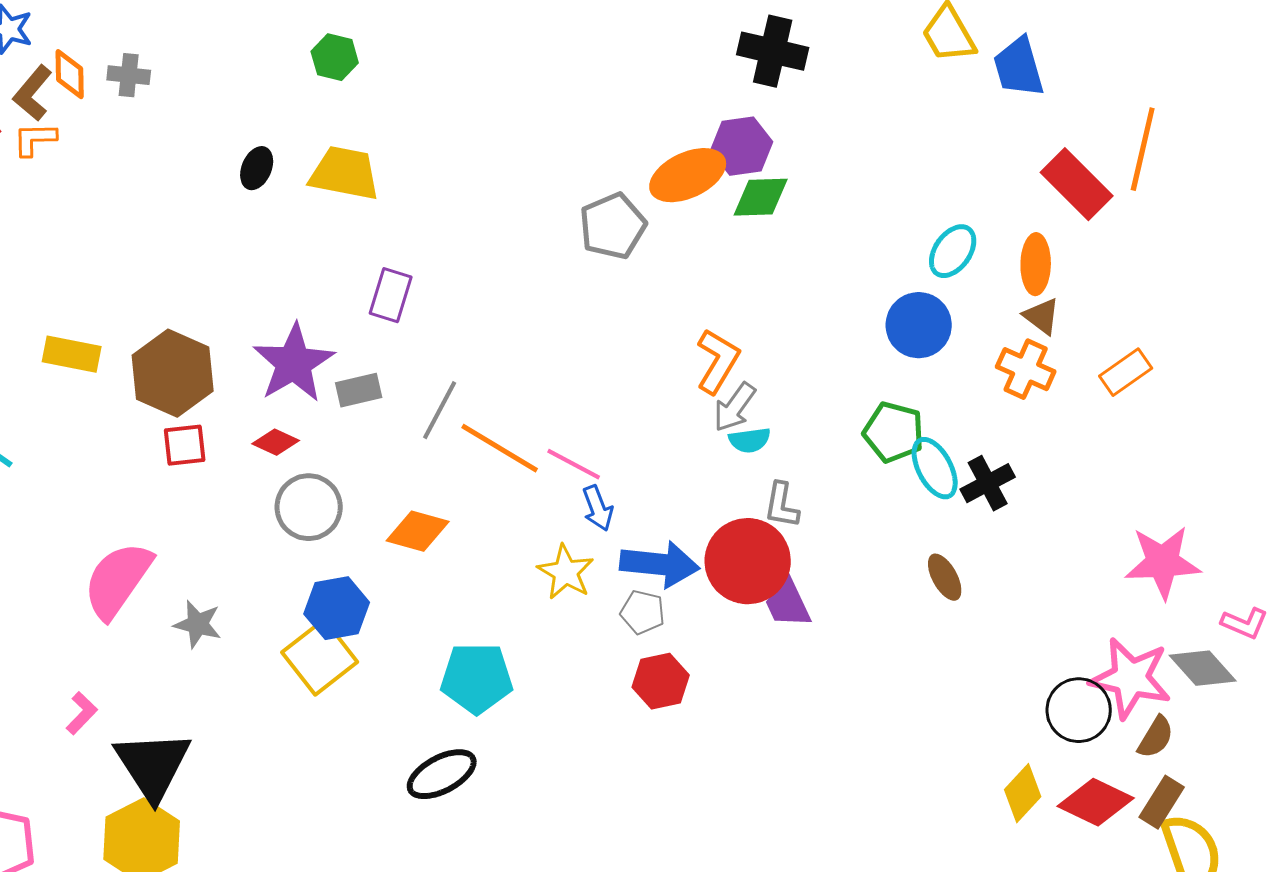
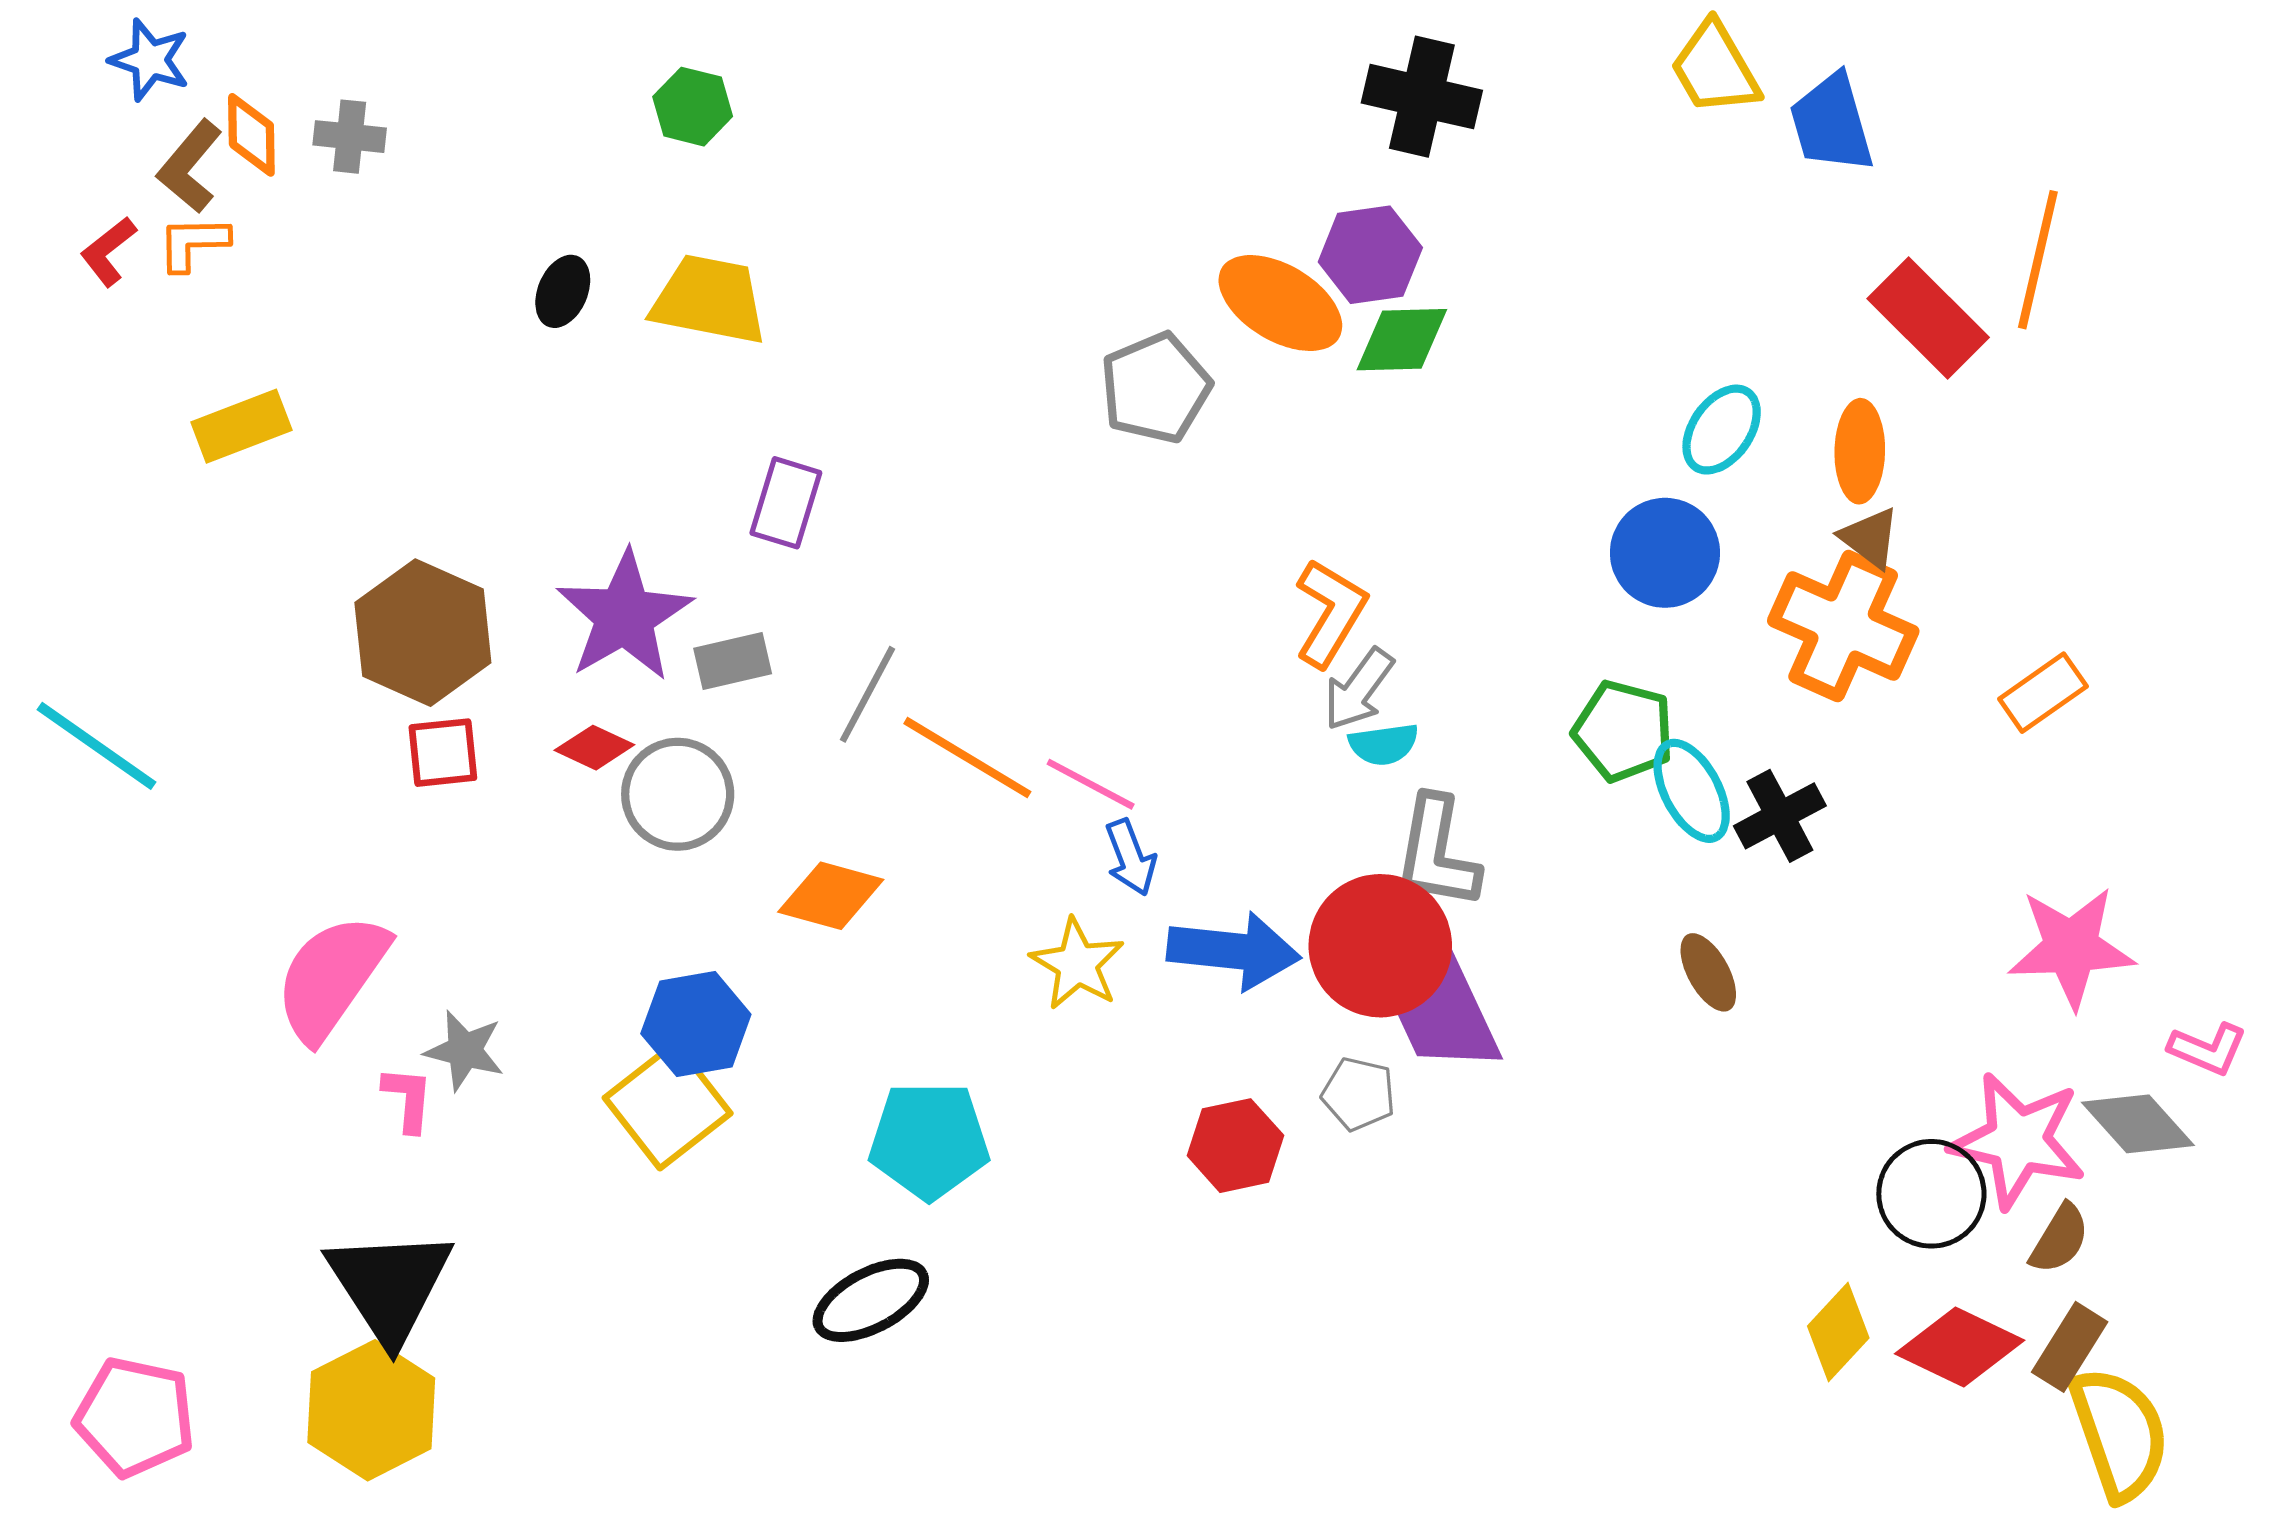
orange ellipse: (688, 175) -> (1280, 303), turned 56
yellow rectangle: (72, 354) -> (241, 426), moved, turned -32
orange cross: (1026, 369) -> (1843, 626), size x1.5
orange rectangle: (1126, 372) -> (2043, 693), moved
gray L-shape: (782, 505) -> (1437, 852), size x1.5
gray circle: (309, 507) -> (678, 794), moved
purple trapezoid: (788, 603) -> (1447, 1016), size x1.4
gray pentagon: (643, 612) -> (1359, 1094), moved
pink L-shape: (82, 713) -> (408, 1099), moved, turned -39

